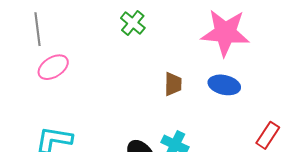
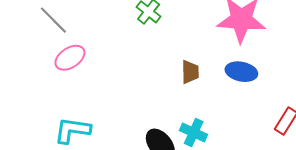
gray line: (37, 29) -> (53, 20), turned -36

